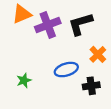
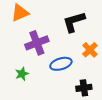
purple cross: (48, 25) -> (37, 43), moved
black cross: (91, 86) -> (84, 88), moved

